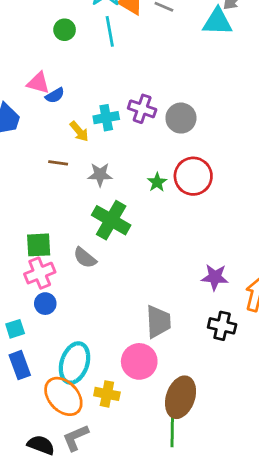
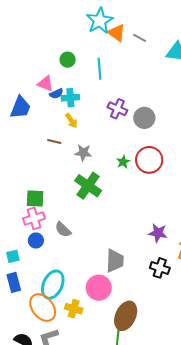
green circle: (65, 30) -> (68, 60), moved
cyan line: (110, 31) -> (99, 69), moved
cyan cross: (106, 118) -> (70, 98), moved
gray semicircle: (85, 258) -> (63, 230), moved

